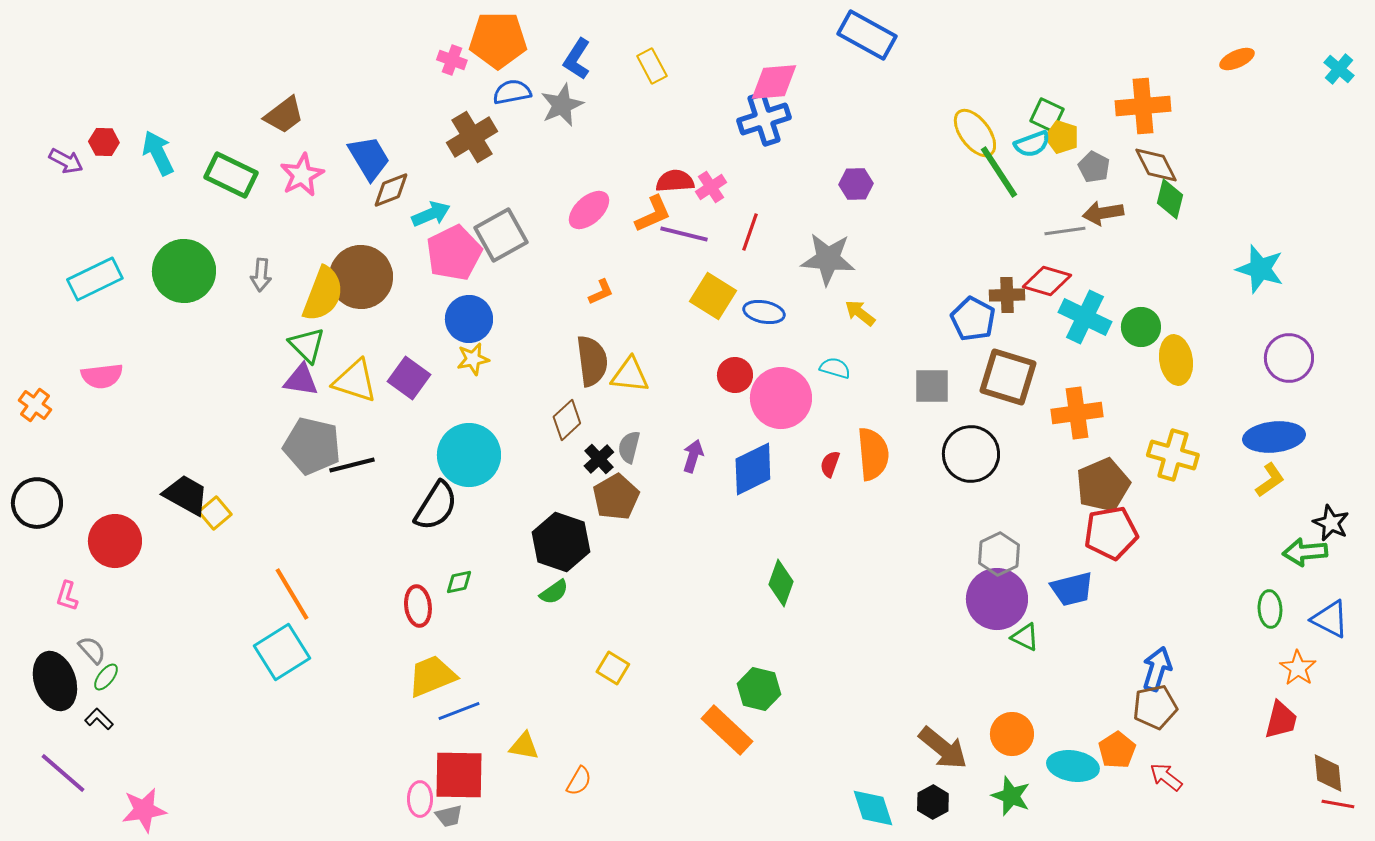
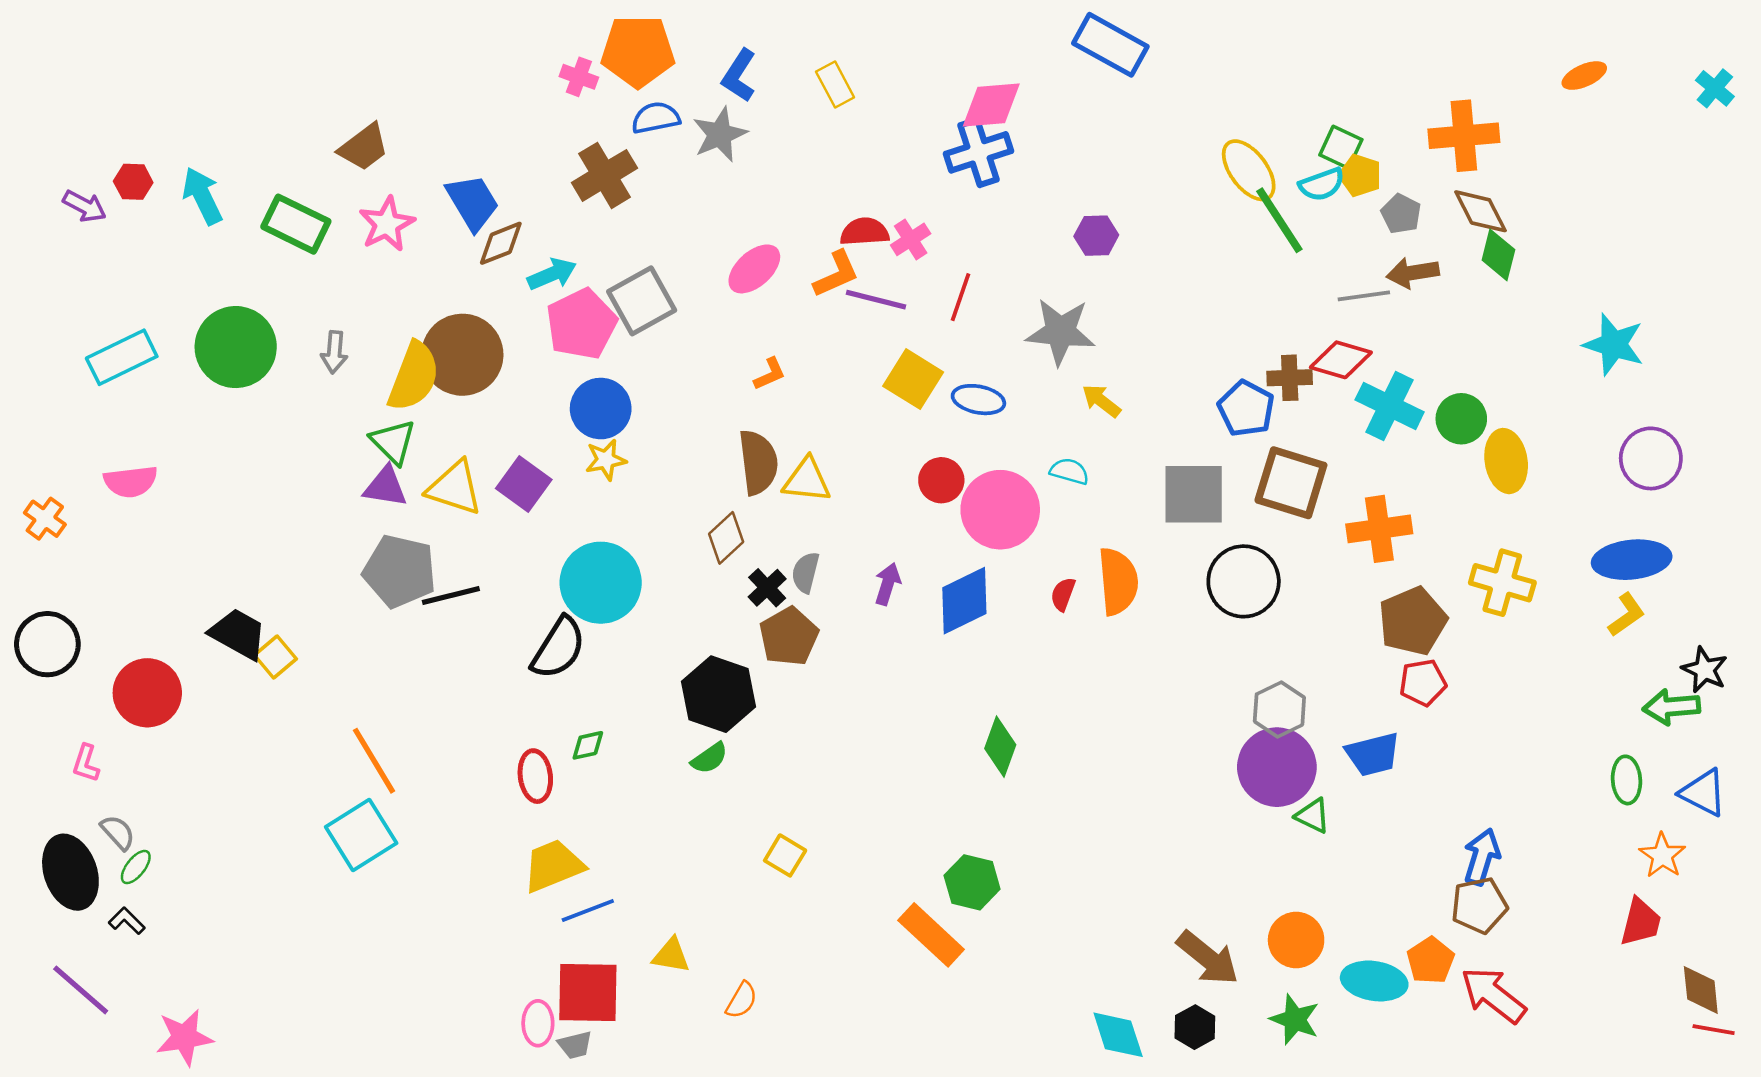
gray square: (932, 386) -> (1194, 494), size x1.4
red pentagon: (1111, 533) -> (1423, 683), size x0.7
red arrow: (1166, 777) -> (1493, 995), size x1.6

